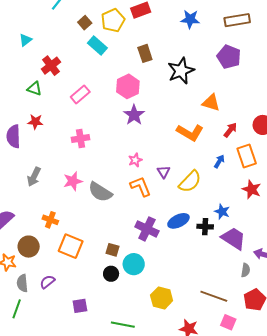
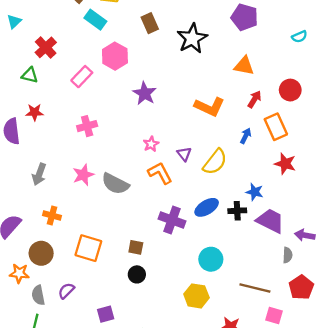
pink hexagon: (128, 86) -> (115, 56), moved
orange triangle: (211, 103) -> (244, 66), moved
orange cross: (50, 220) -> (52, 216), moved
cyan circle: (134, 264) -> (211, 259), moved

